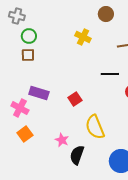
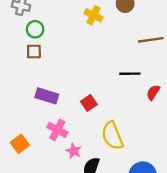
yellow cross: (83, 37) -> (94, 15), moved
pink cross: (20, 108) -> (57, 130), moved
orange square: (25, 134) -> (20, 144), moved

